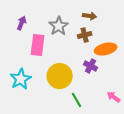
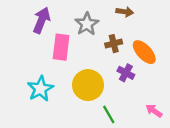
purple arrow: (22, 23) -> (42, 20), size x1.5
brown cross: (85, 35) -> (114, 44), moved
orange ellipse: (106, 49) -> (144, 52), turned 60

